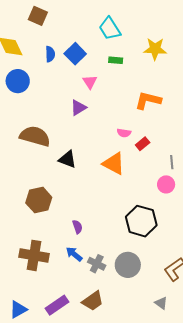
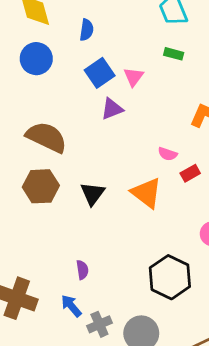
blue square: (75, 54) -> (100, 73), moved
black triangle: (67, 159) -> (92, 194), moved, turned 36
brown hexagon: (39, 200) -> (41, 186), moved
gray cross: (97, 264) -> (99, 324), turned 30

